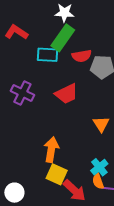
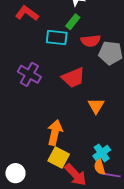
green rectangle: (63, 38) -> (73, 22), size x0.6
orange triangle: (101, 124) -> (96, 106), moved

